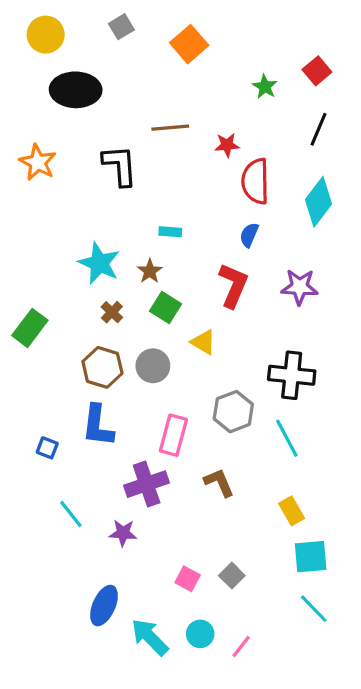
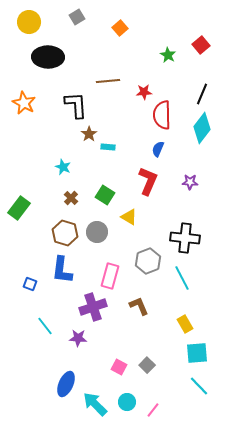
orange square: (189, 44) -> (120, 28), size x0.7
black line: (318, 129) -> (202, 94), moved
cyan star: (99, 263) -> (63, 167), size x0.6
brown star: (150, 271) -> (89, 134), moved
purple star: (300, 287) -> (190, 182), size x0.7

